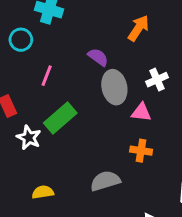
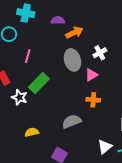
orange arrow: (138, 28) -> (74, 33), moved, turned 36
purple semicircle: (98, 57) -> (58, 20), moved, turned -32
pink triangle: (141, 112) -> (91, 75), turned -32

